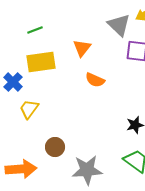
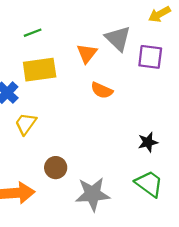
gray triangle: (119, 25) -> (118, 38), moved

